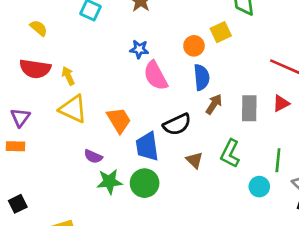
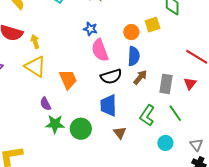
red triangle: (281, 103) -> (190, 84), turned -32
black semicircle: (177, 124) -> (111, 77), moved
blue trapezoid: (147, 146) -> (108, 105), moved
purple semicircle: (93, 156) -> (45, 104), turned 32
brown triangle: (194, 160) -> (120, 133), moved
green line: (278, 160) -> (175, 113), moved, turned -48

